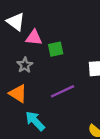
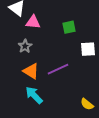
green square: (56, 49) -> (69, 27), moved
orange triangle: (18, 94) -> (31, 71), moved

